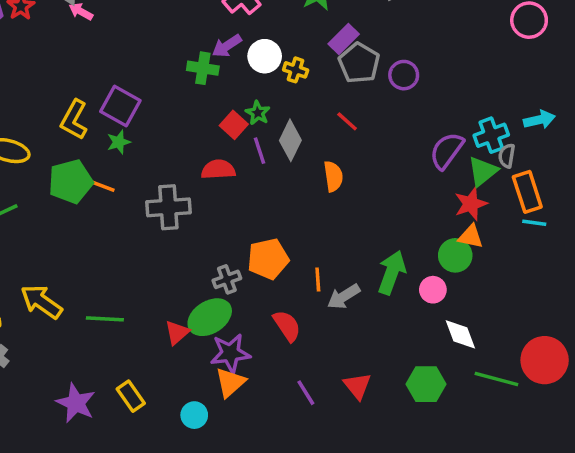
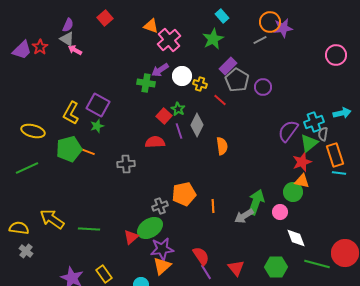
red line: (347, 121) -> (220, 100), moved
gray cross: (168, 207) -> (126, 164), size x0.7
gray arrow: (344, 297) -> (244, 216), moved
red semicircle: (287, 326) -> (201, 256), moved

